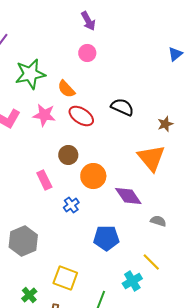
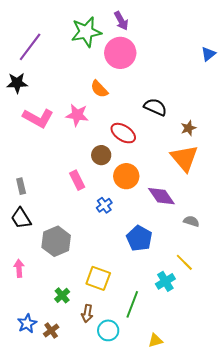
pink circle: (87, 53) -> (120, 53), size x1.8
green star: (30, 74) -> (86, 32), moved
red ellipse: (81, 116) -> (123, 133), moved
brown star: (165, 124) -> (188, 128), moved
blue pentagon: (106, 238) -> (139, 238), turned 30

